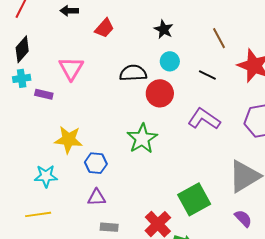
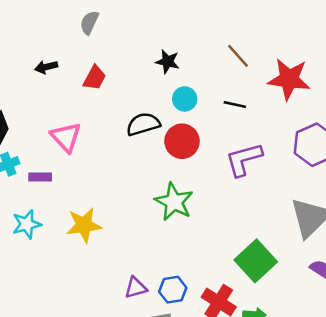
purple L-shape: (204, 119) -> (244, 159), turned -36
blue hexagon: (96, 163) -> (173, 290), moved
cyan star: (46, 176) -> (27, 224), moved

